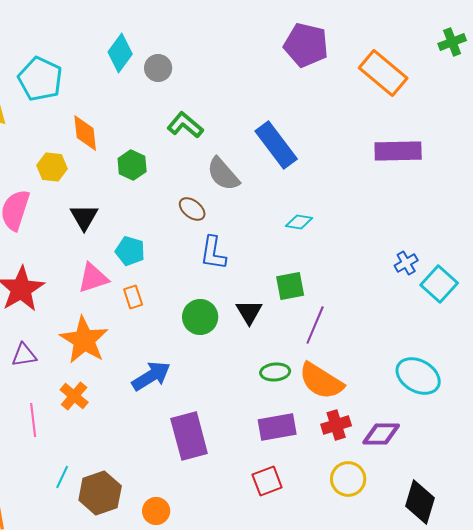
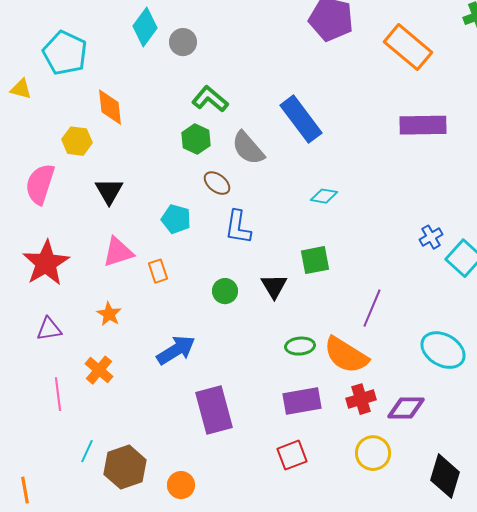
green hexagon: (132, 165) -> (196, 139), moved
cyan pentagon: (130, 251) -> (176, 219), moved
green circle: (200, 317) -> (225, 291), size x0.7
purple line: (315, 325) -> (372, 308), moved
orange star: (84, 340) -> (109, 314), size x0.5

